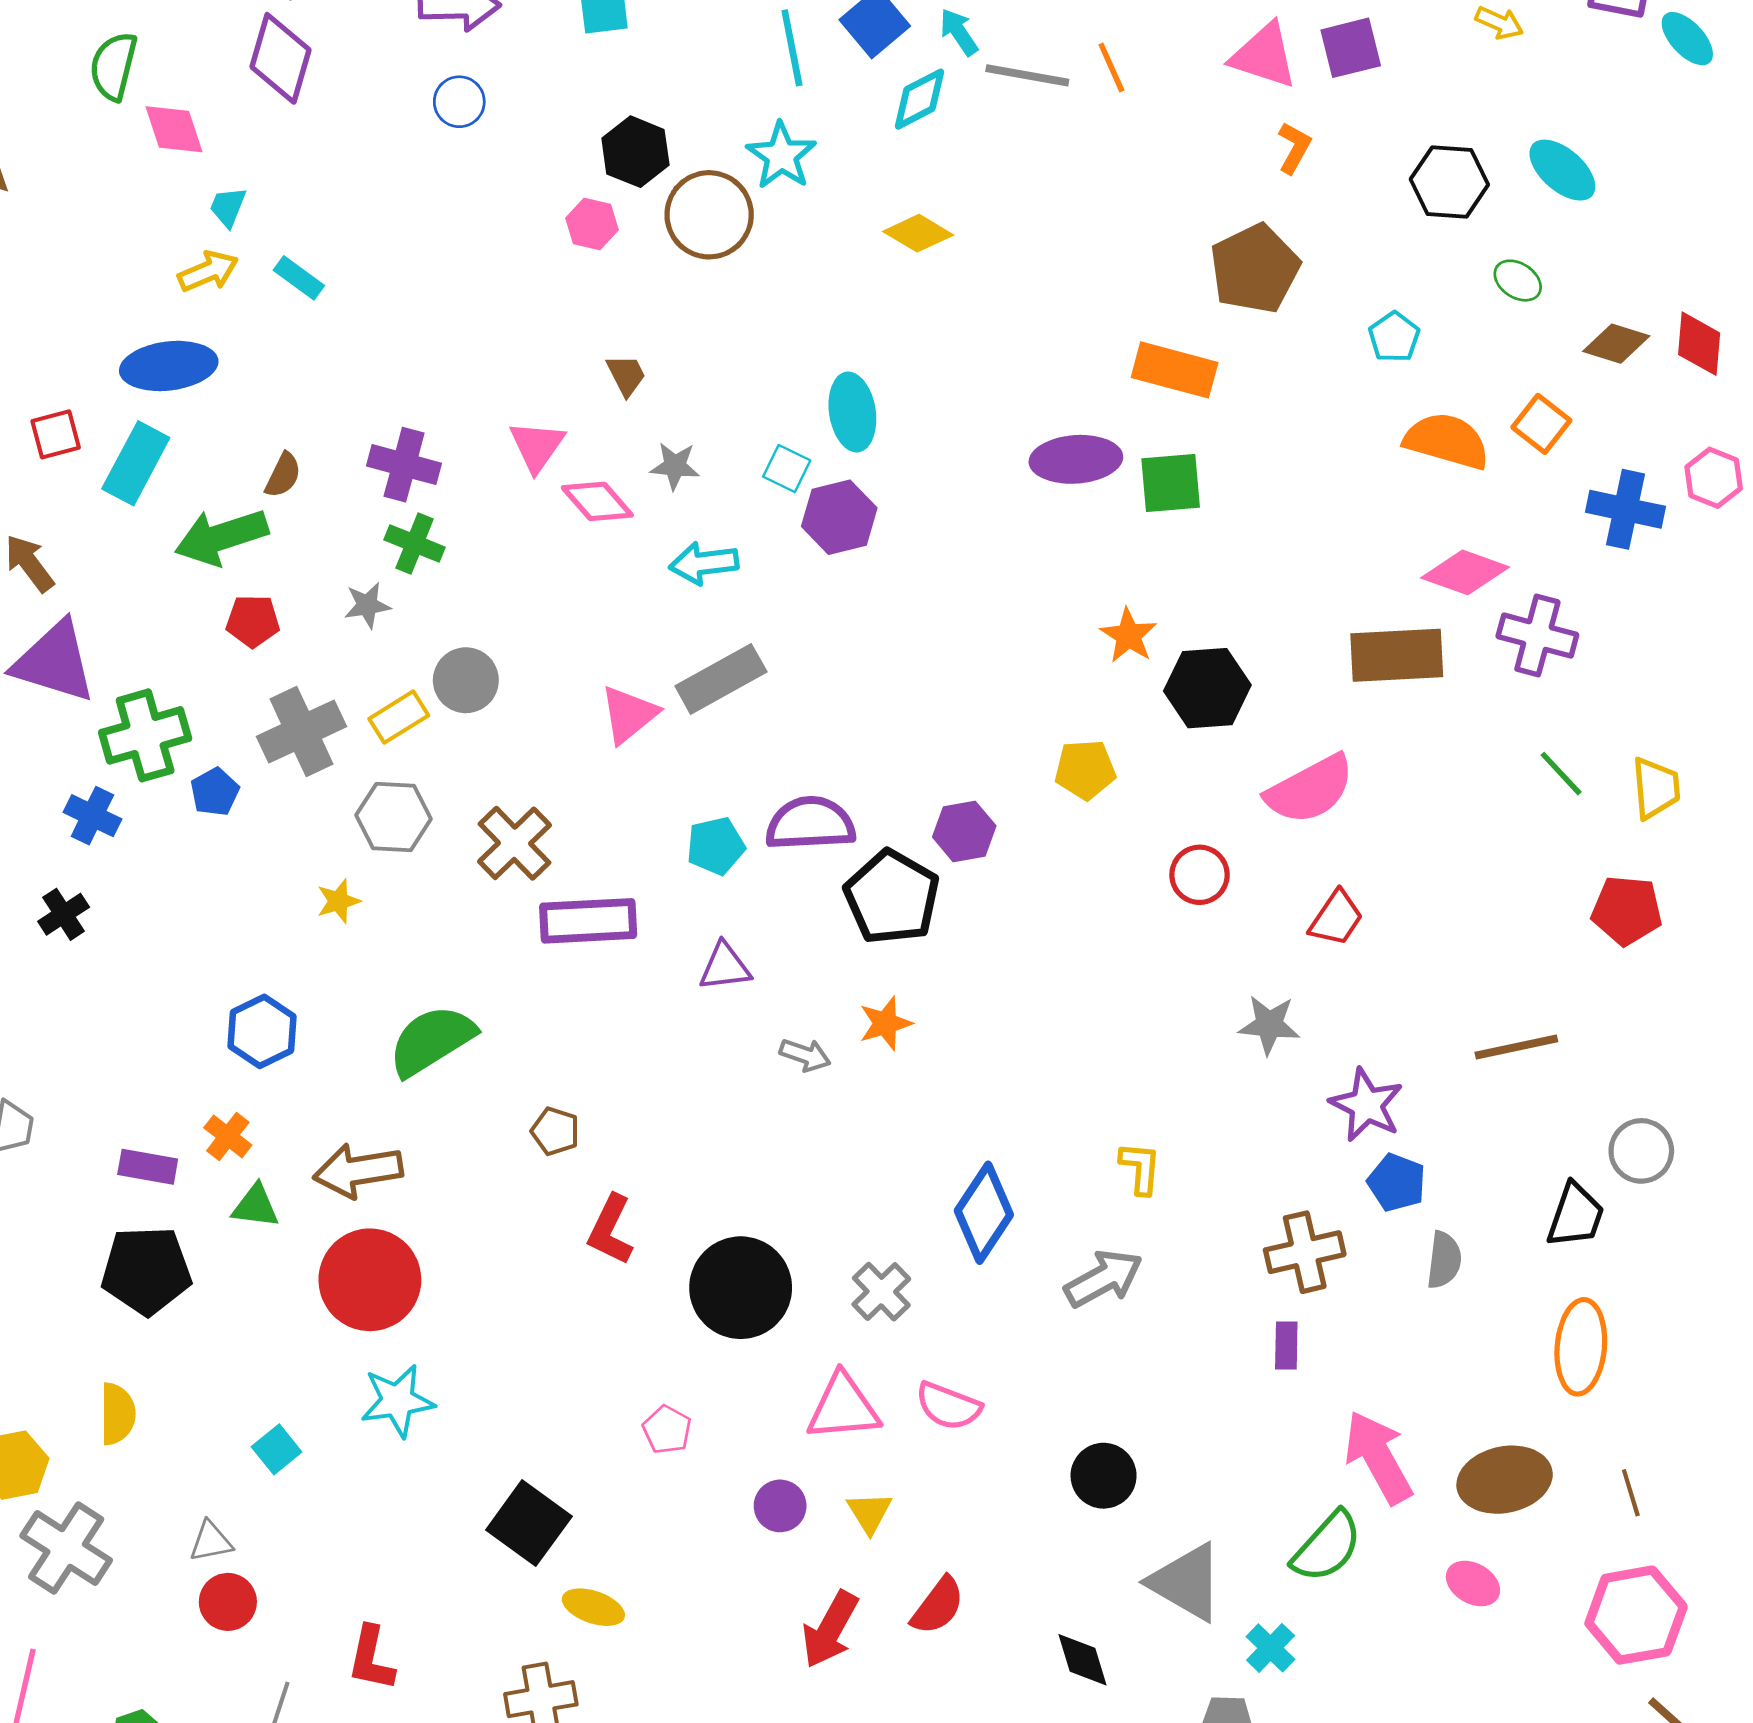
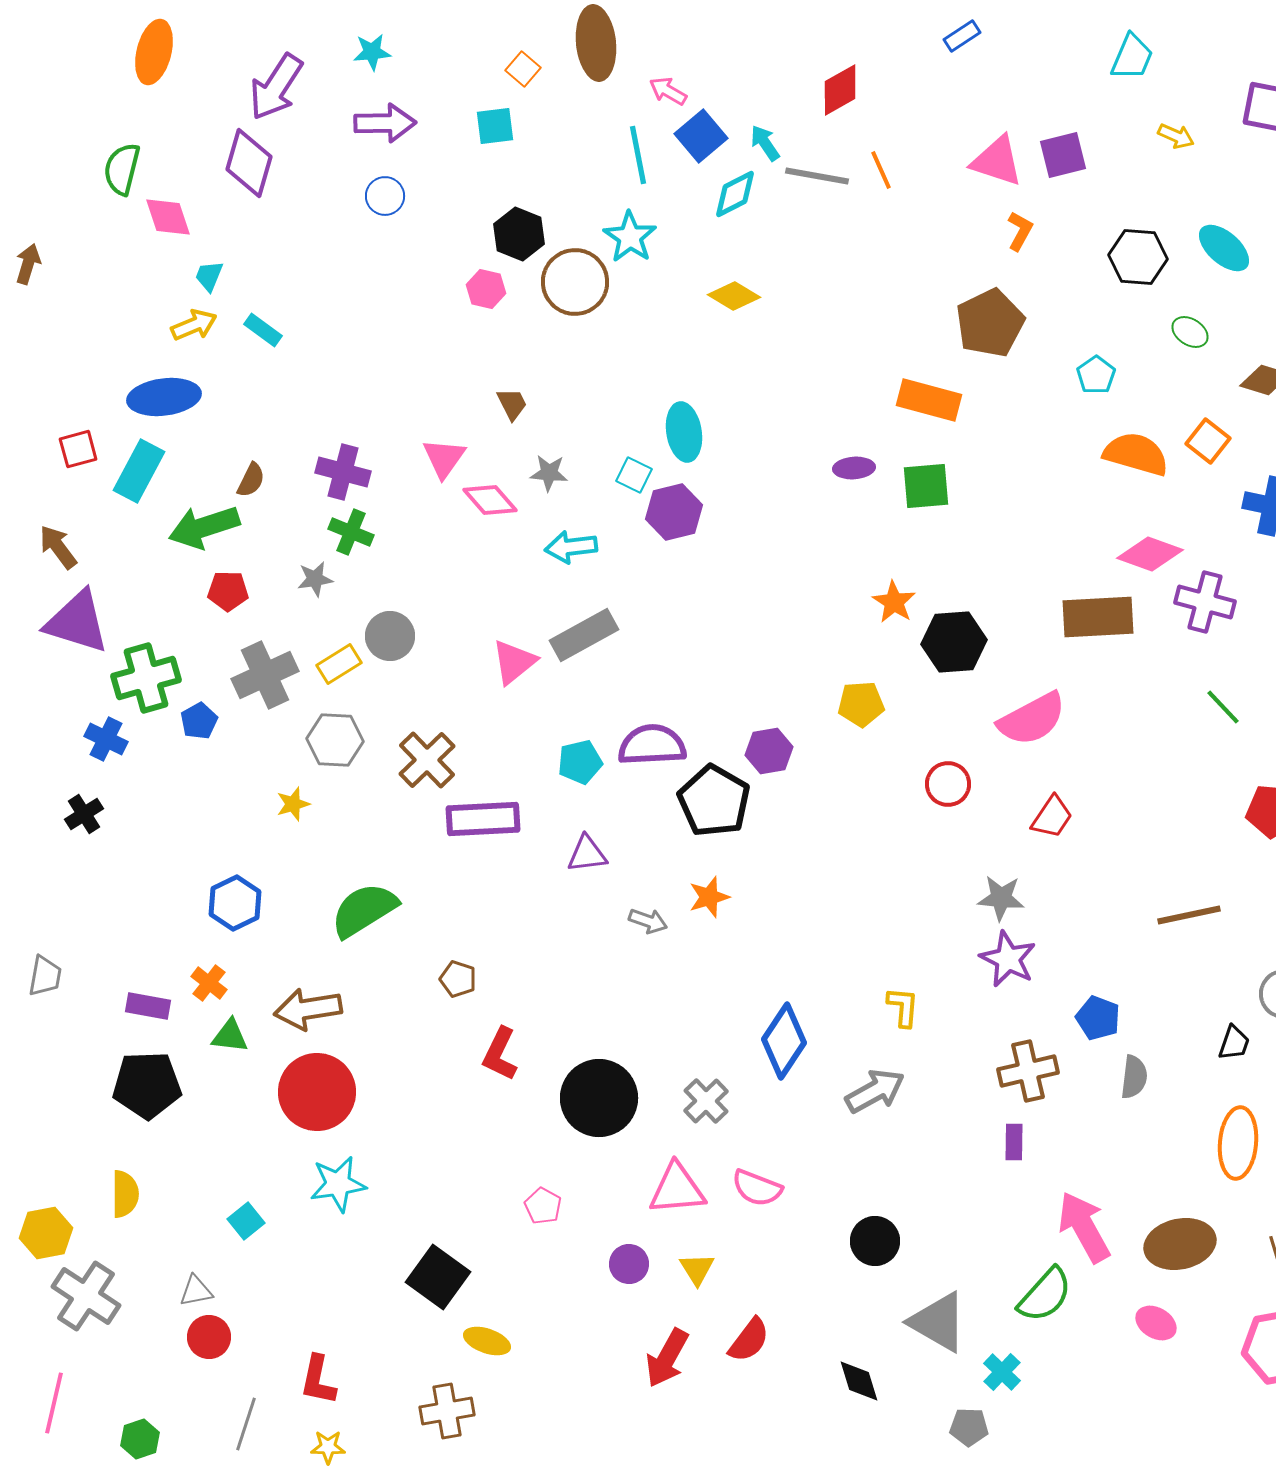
purple ellipse: (1076, 459) -> (854, 468), size x0.6
purple star: (1366, 1105) -> (1008, 959), moved
black trapezoid: (1576, 1215) -> (1234, 1043), size x0.7

